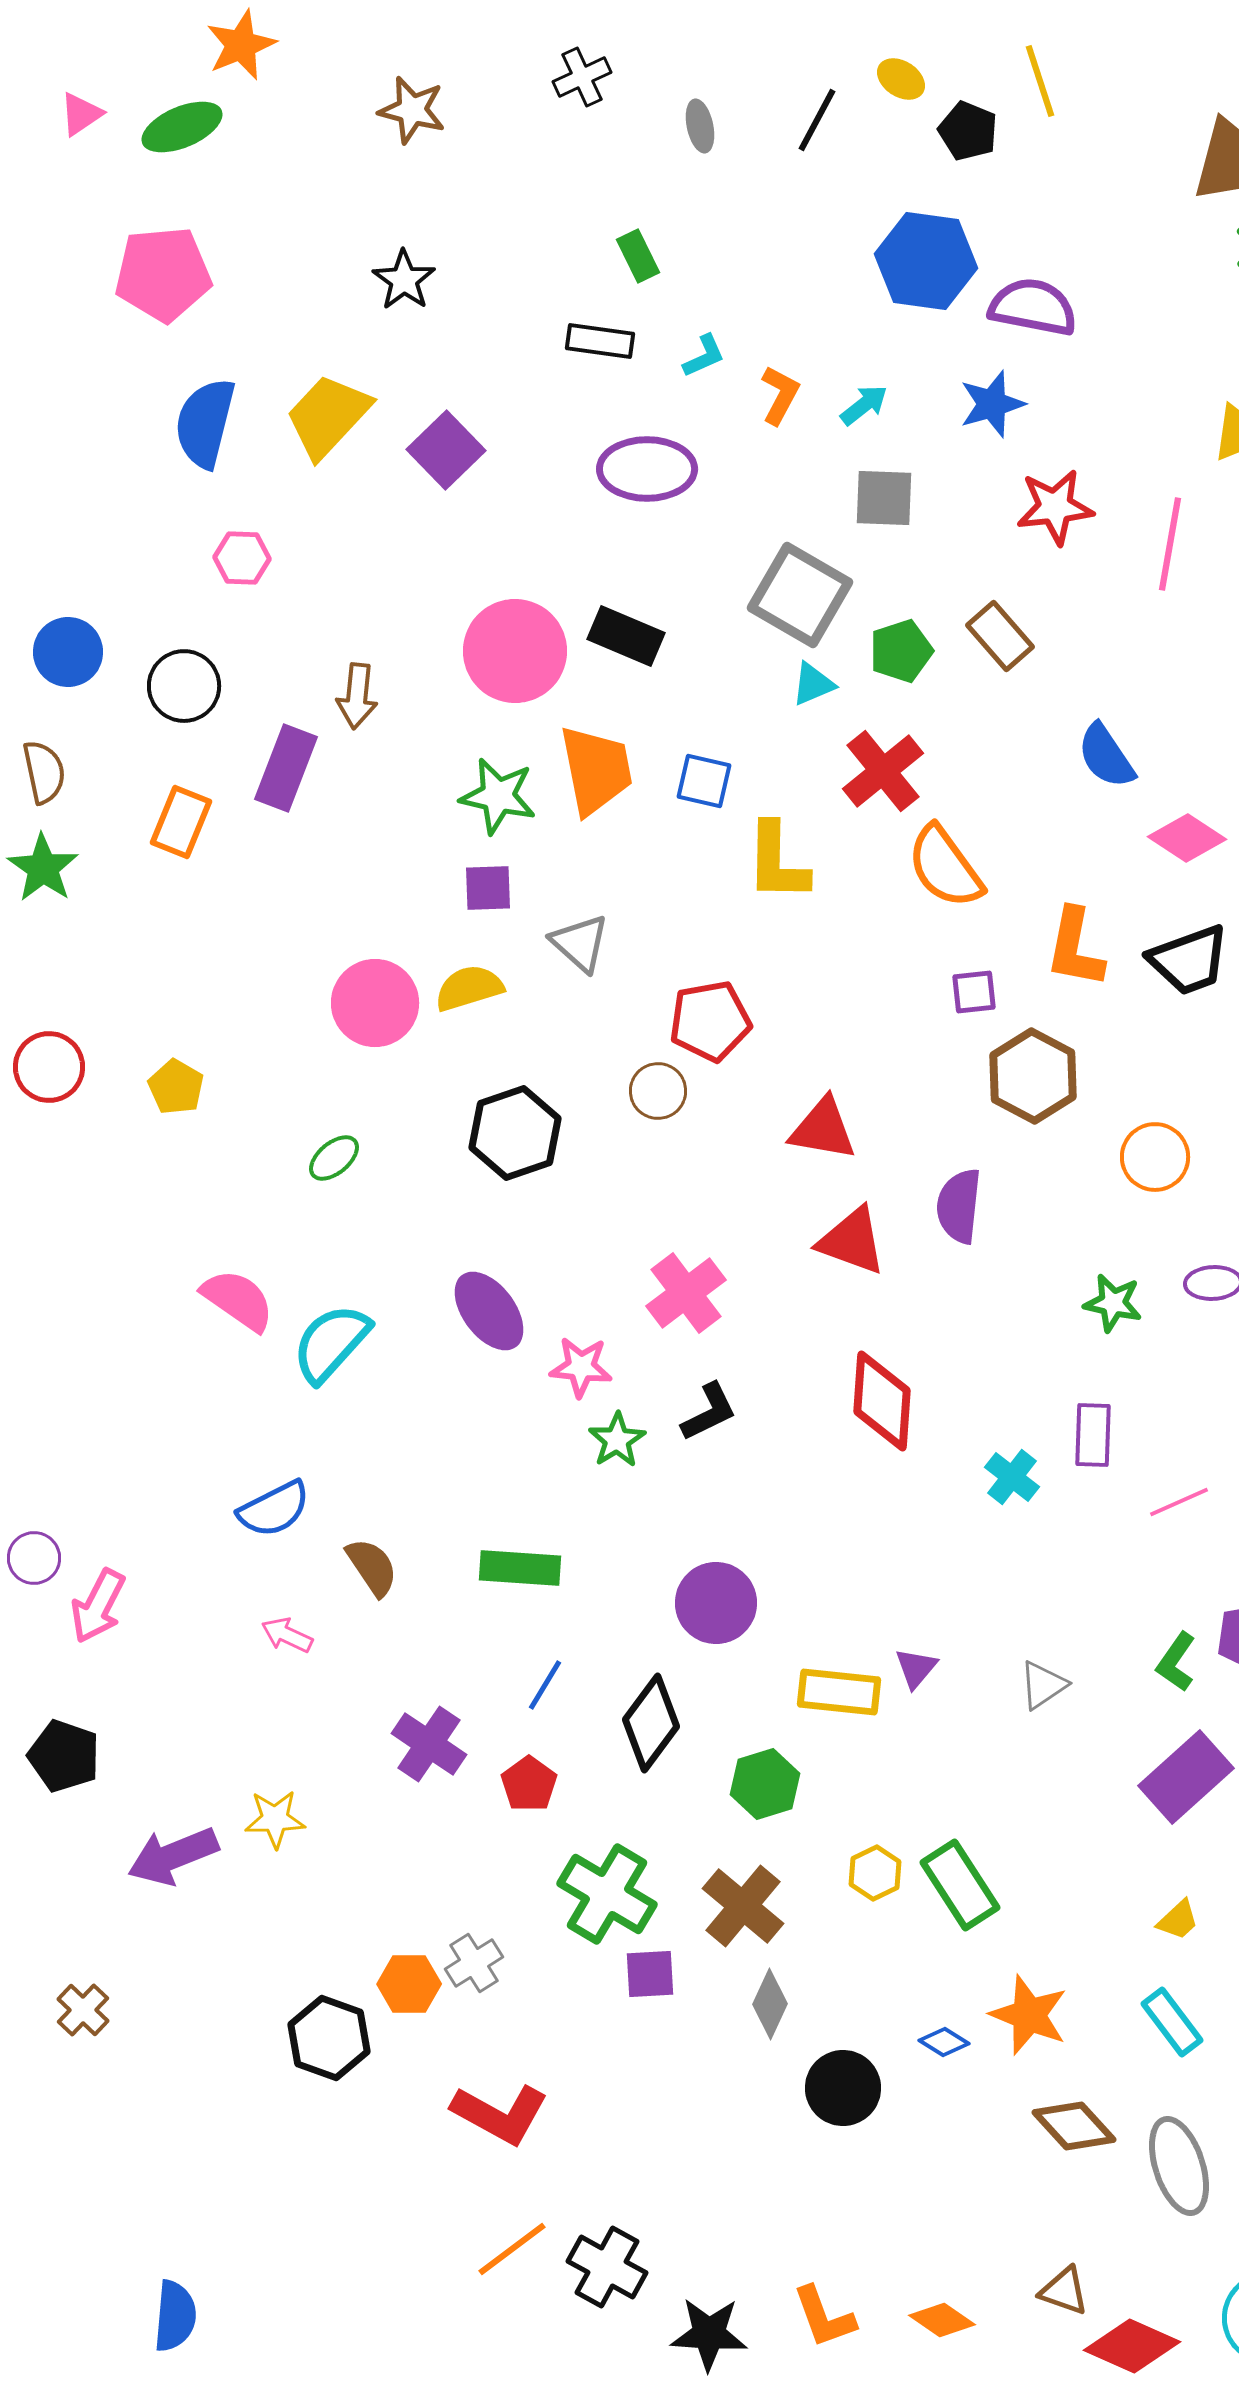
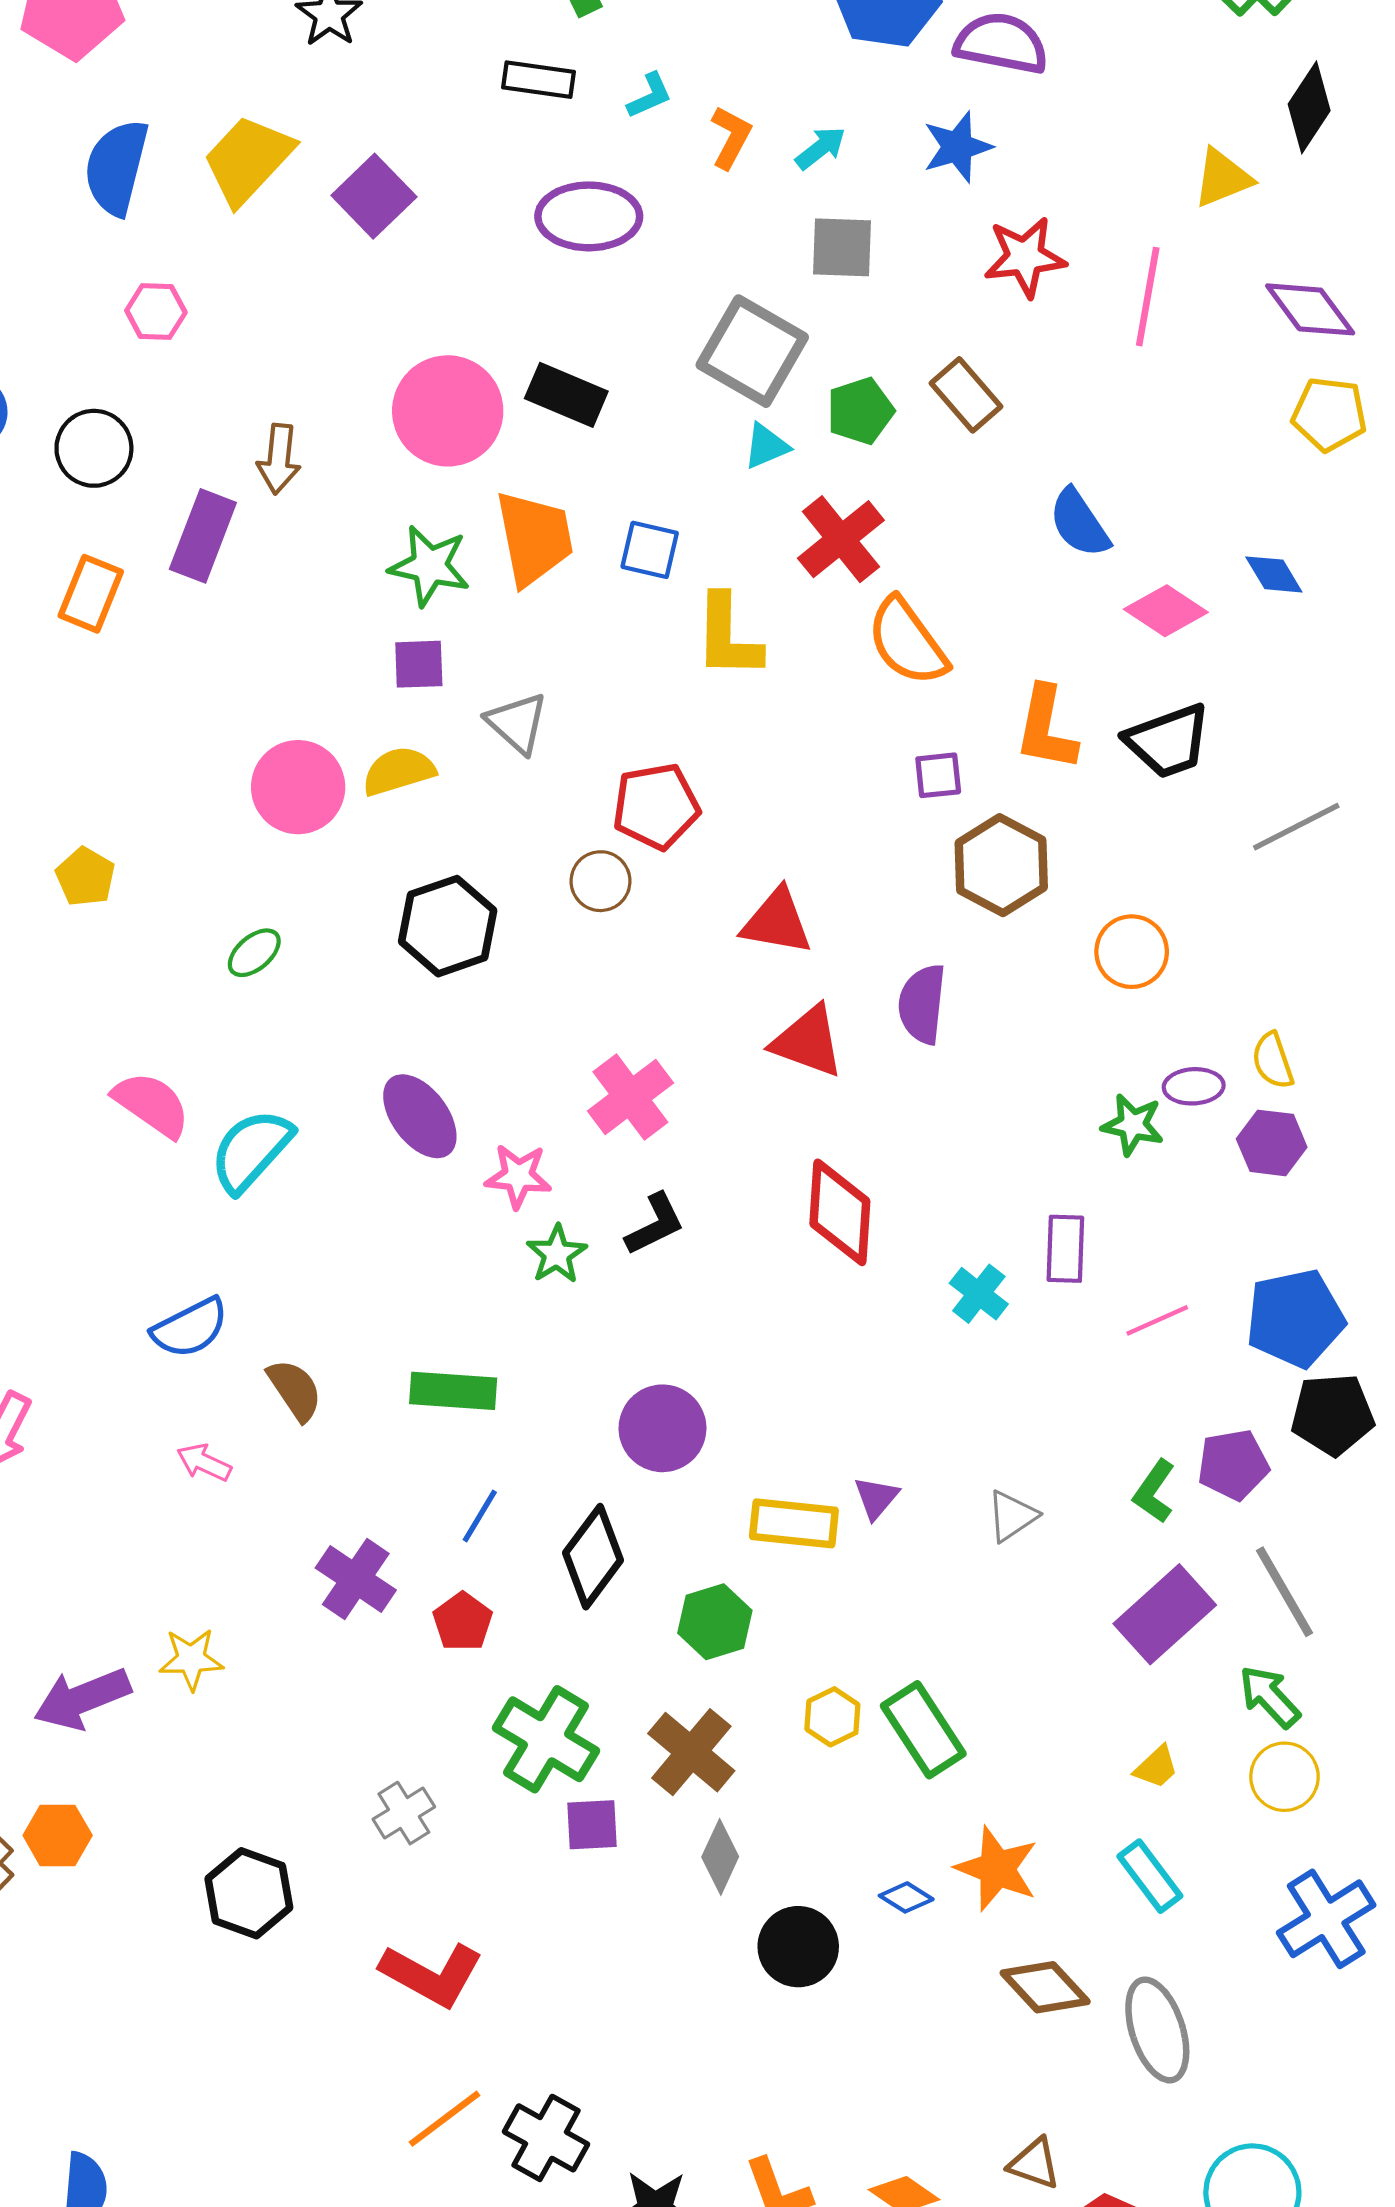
green star: (1113, 1303) -> (1133, 1125), moved
orange hexagon: (409, 1984) -> (58, 1835), moved

